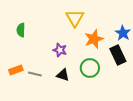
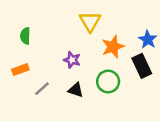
orange rectangle: (16, 70) -> (20, 70), moved
gray line: (35, 74) -> (42, 89), turned -56

